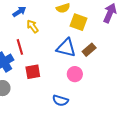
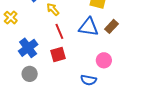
red line: (20, 47) -> (59, 31), moved
pink circle: (75, 74) -> (104, 60), moved

